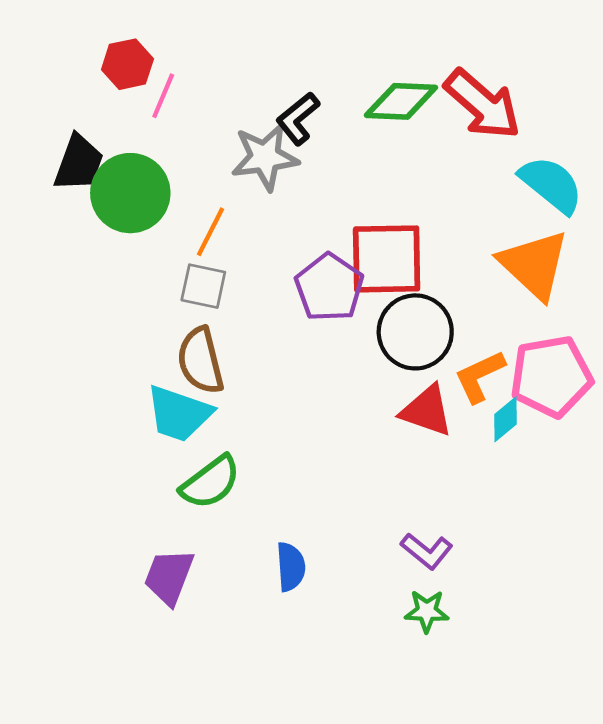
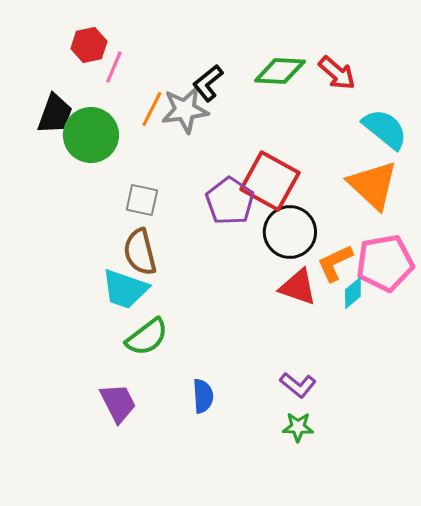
red arrow: (483, 104) -> (337, 73), size x0.7
orange line: (210, 232) -> (152, 109), moved
red square: (387, 259) -> (270, 181), turned 30
purple trapezoid: (169, 577) -> (118, 403), turned 132

